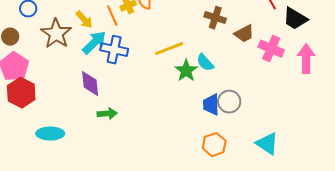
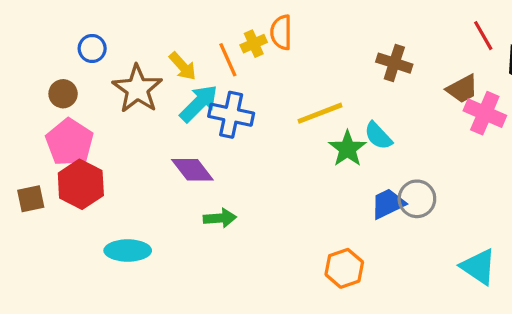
brown trapezoid: (244, 34) -> (462, 89), moved
purple diamond: (90, 84) -> (192, 170), turned -32
blue trapezoid: (211, 105) -> (388, 204), turned 65
orange hexagon: (214, 145) -> (344, 268), moved

